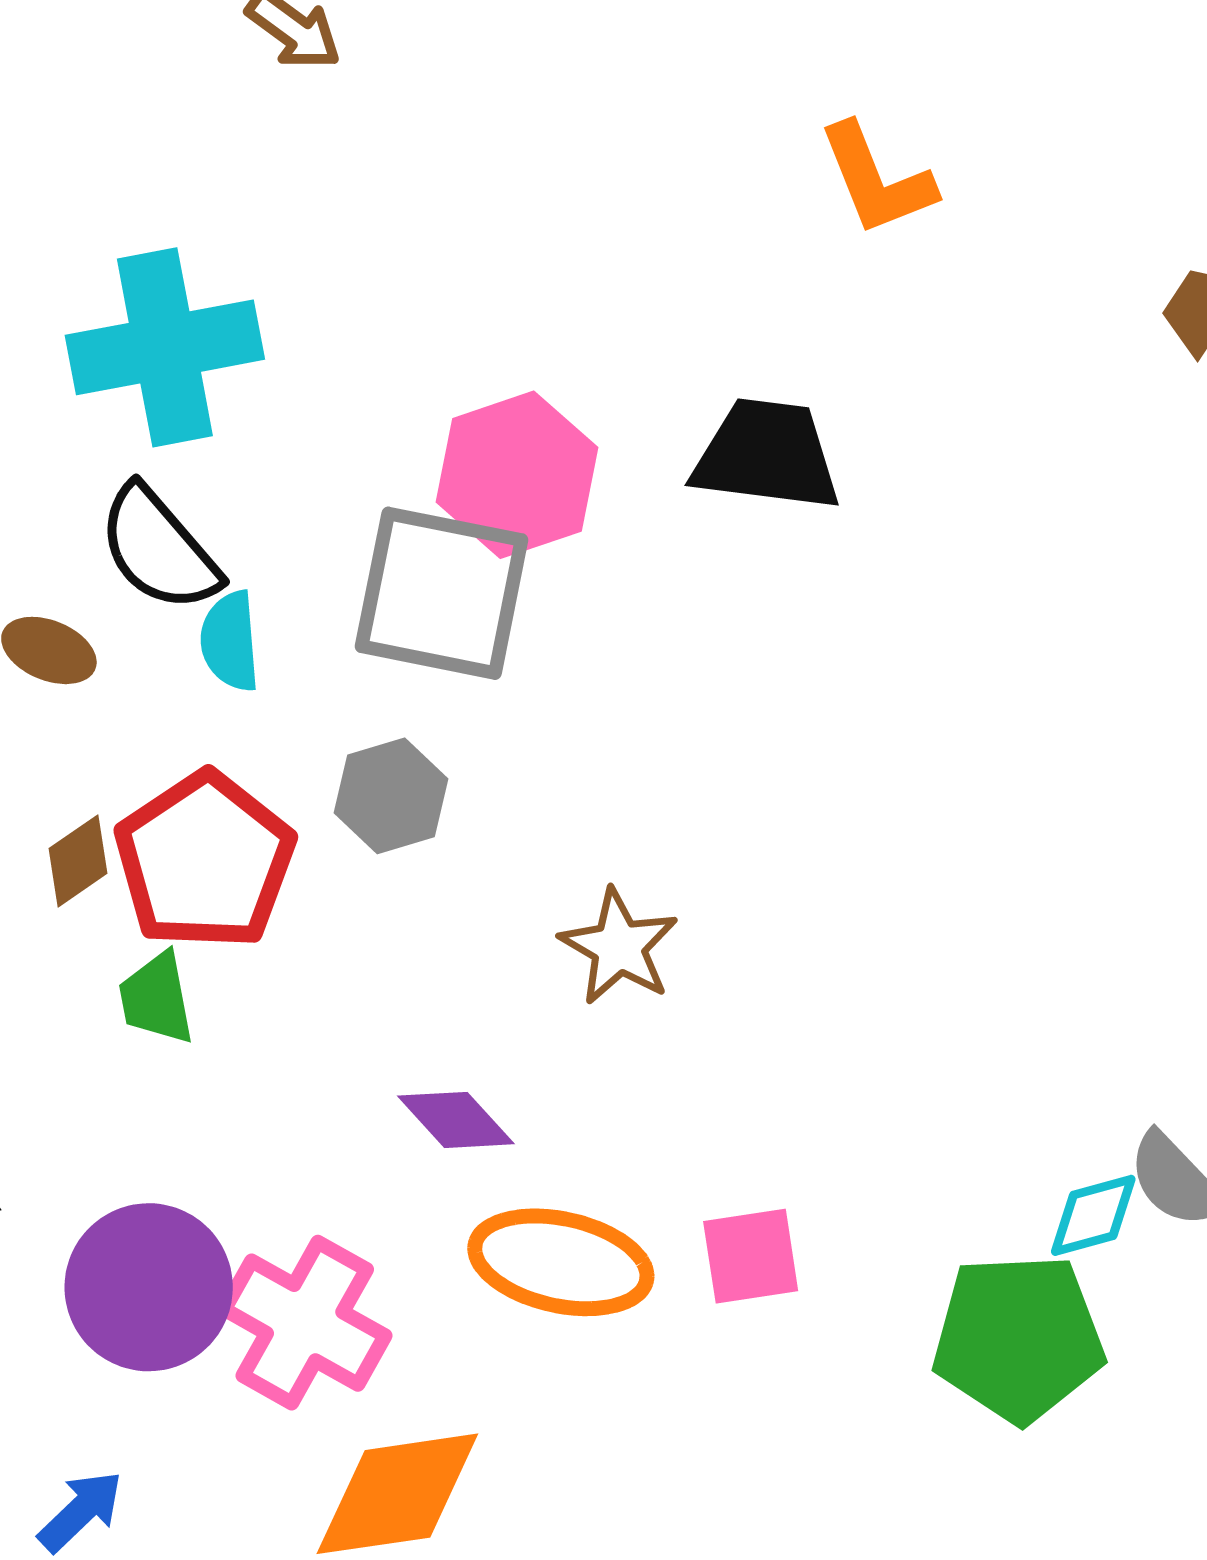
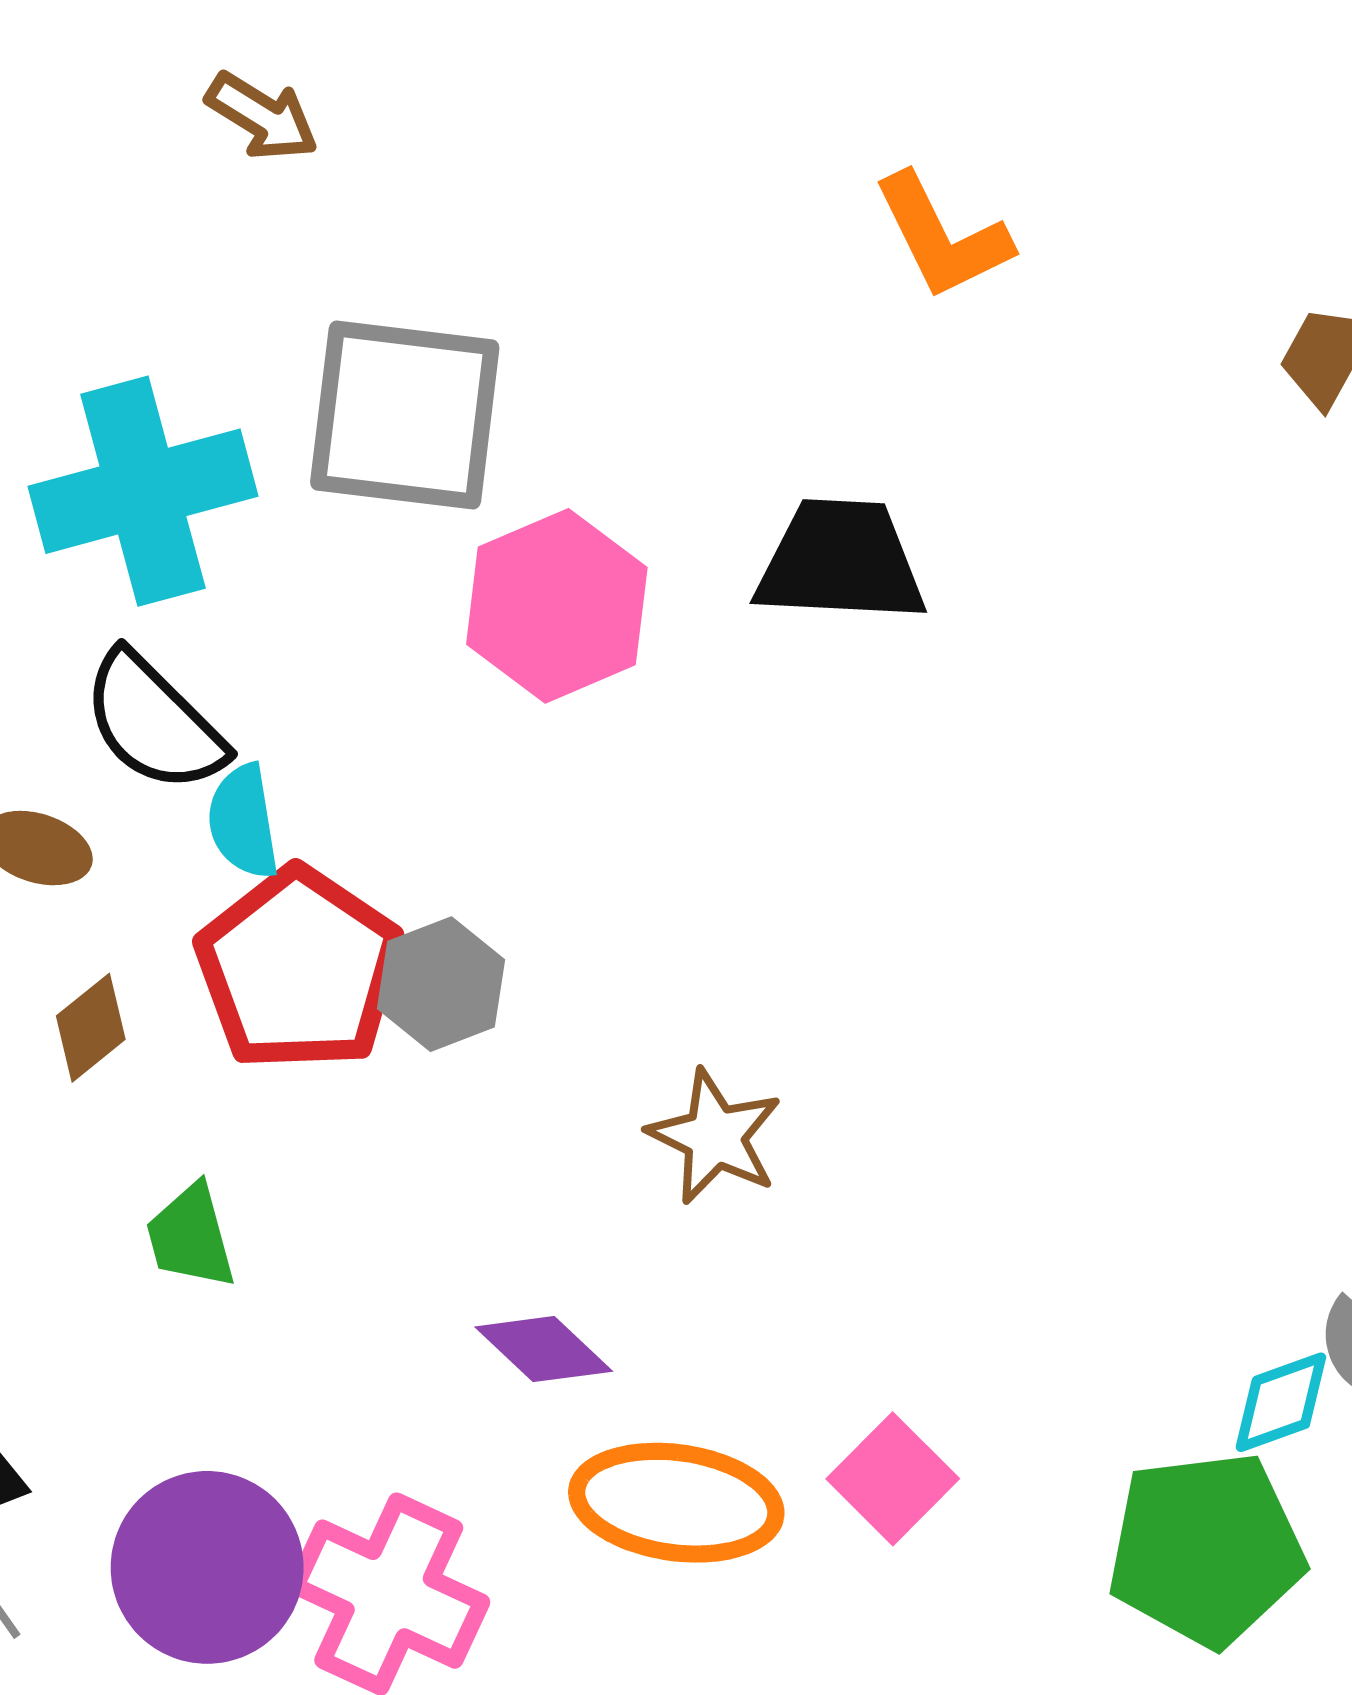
gray square: (442, 593) -> (405, 415), moved
brown diamond: (78, 861) -> (91, 1028), moved
red pentagon: (205, 861) -> (299, 969), moved
pink square: (751, 1256) -> (893, 1479), turned -32

